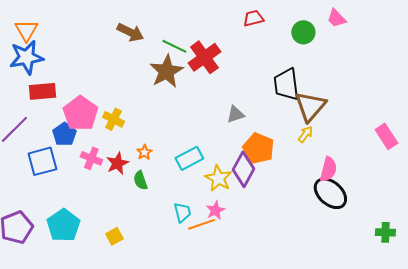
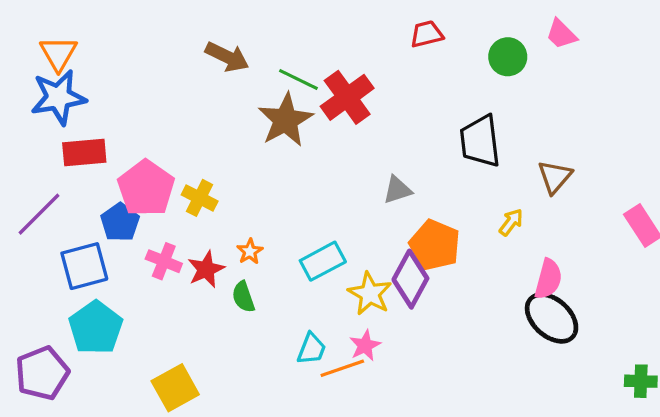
brown triangle: (310, 106) -> (555, 177), moved, size x0.7
cyan trapezoid: (182, 212) -> (311, 349), turned 35
cyan pentagon: (63, 225) -> (96, 328), moved
yellow square: (114, 236) -> (175, 388), moved, size x1.6

